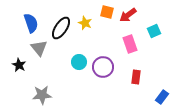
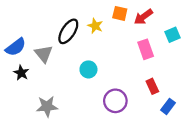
blue semicircle: (31, 23) -> (16, 47), moved, turned 72
purple circle: (103, 67) -> (115, 101), moved
red rectangle: (136, 77) -> (152, 86), turned -32
blue rectangle: (162, 97) -> (168, 106), moved

